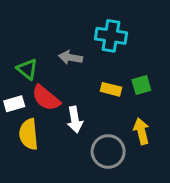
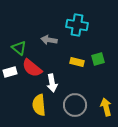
yellow arrow: (141, 131) -> (106, 107), moved
yellow semicircle: (29, 134) -> (39, 105), moved

